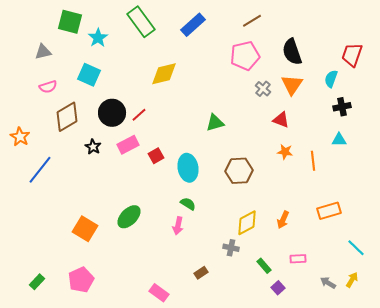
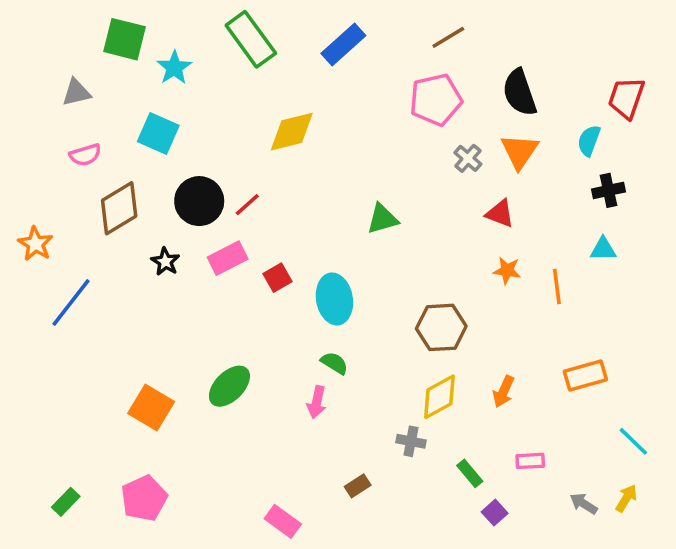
brown hexagon: (239, 171) -> (441, 327), moved

